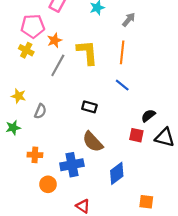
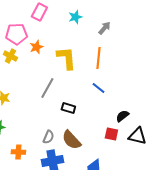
gray line: (58, 65) -> (47, 88), moved
gray semicircle: (40, 111) -> (48, 137), moved

